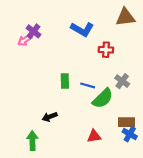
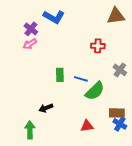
blue L-shape: (82, 29) -> (54, 17), moved
pink arrow: (25, 40) -> (30, 44), moved
gray cross: (122, 81) -> (120, 70), moved

